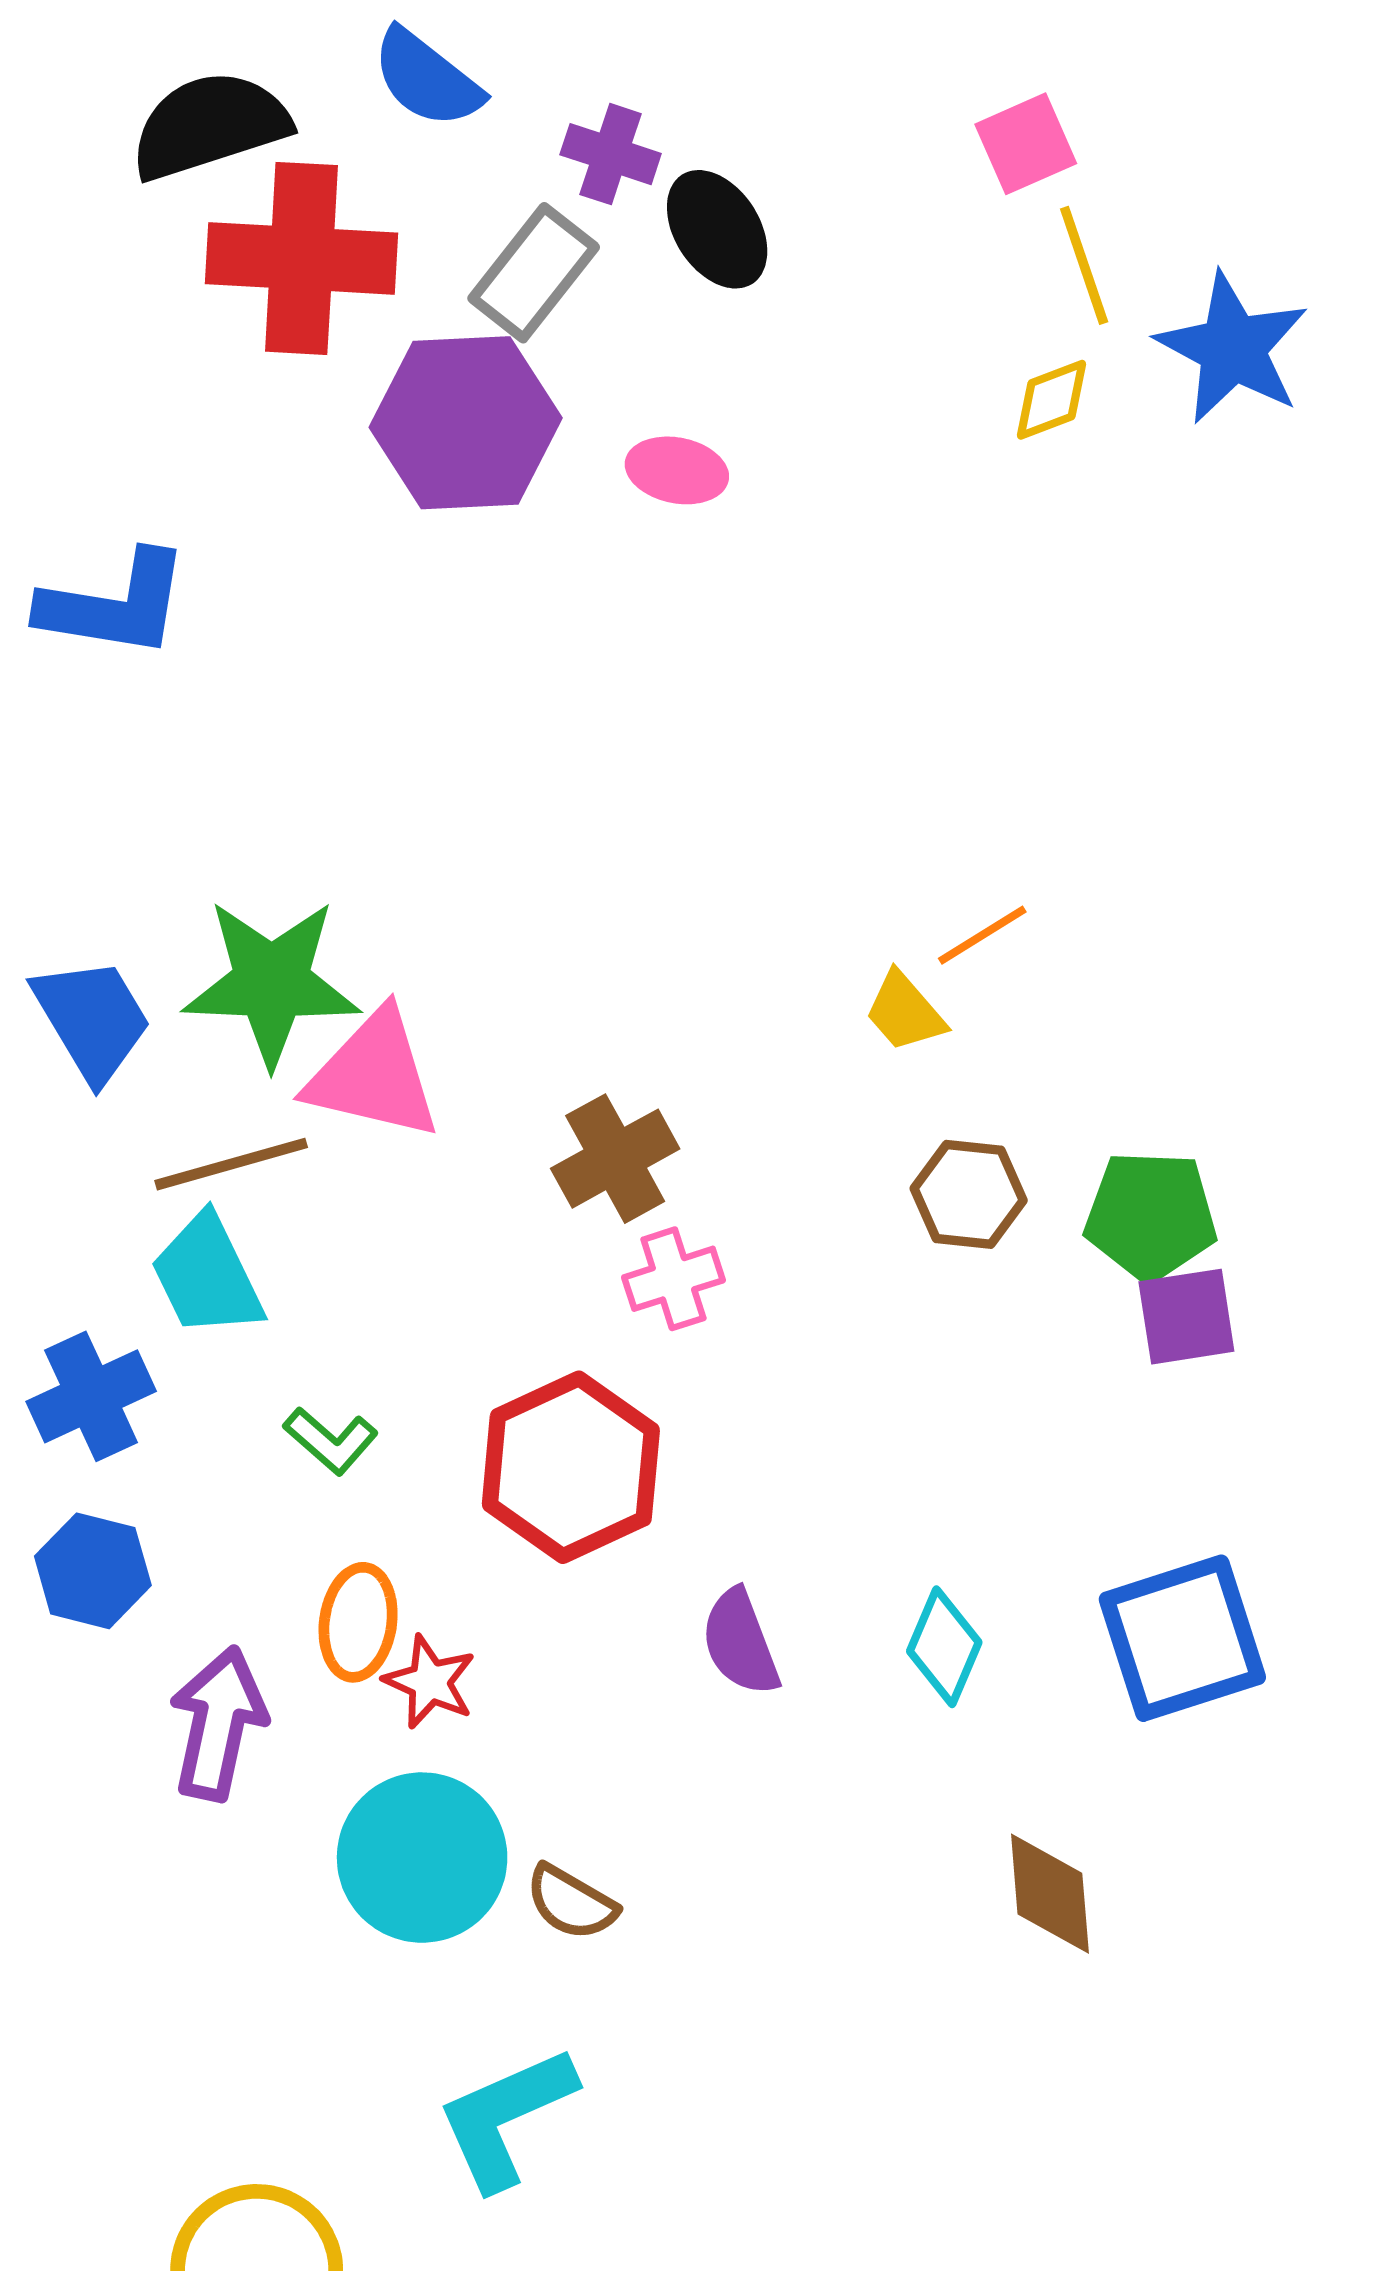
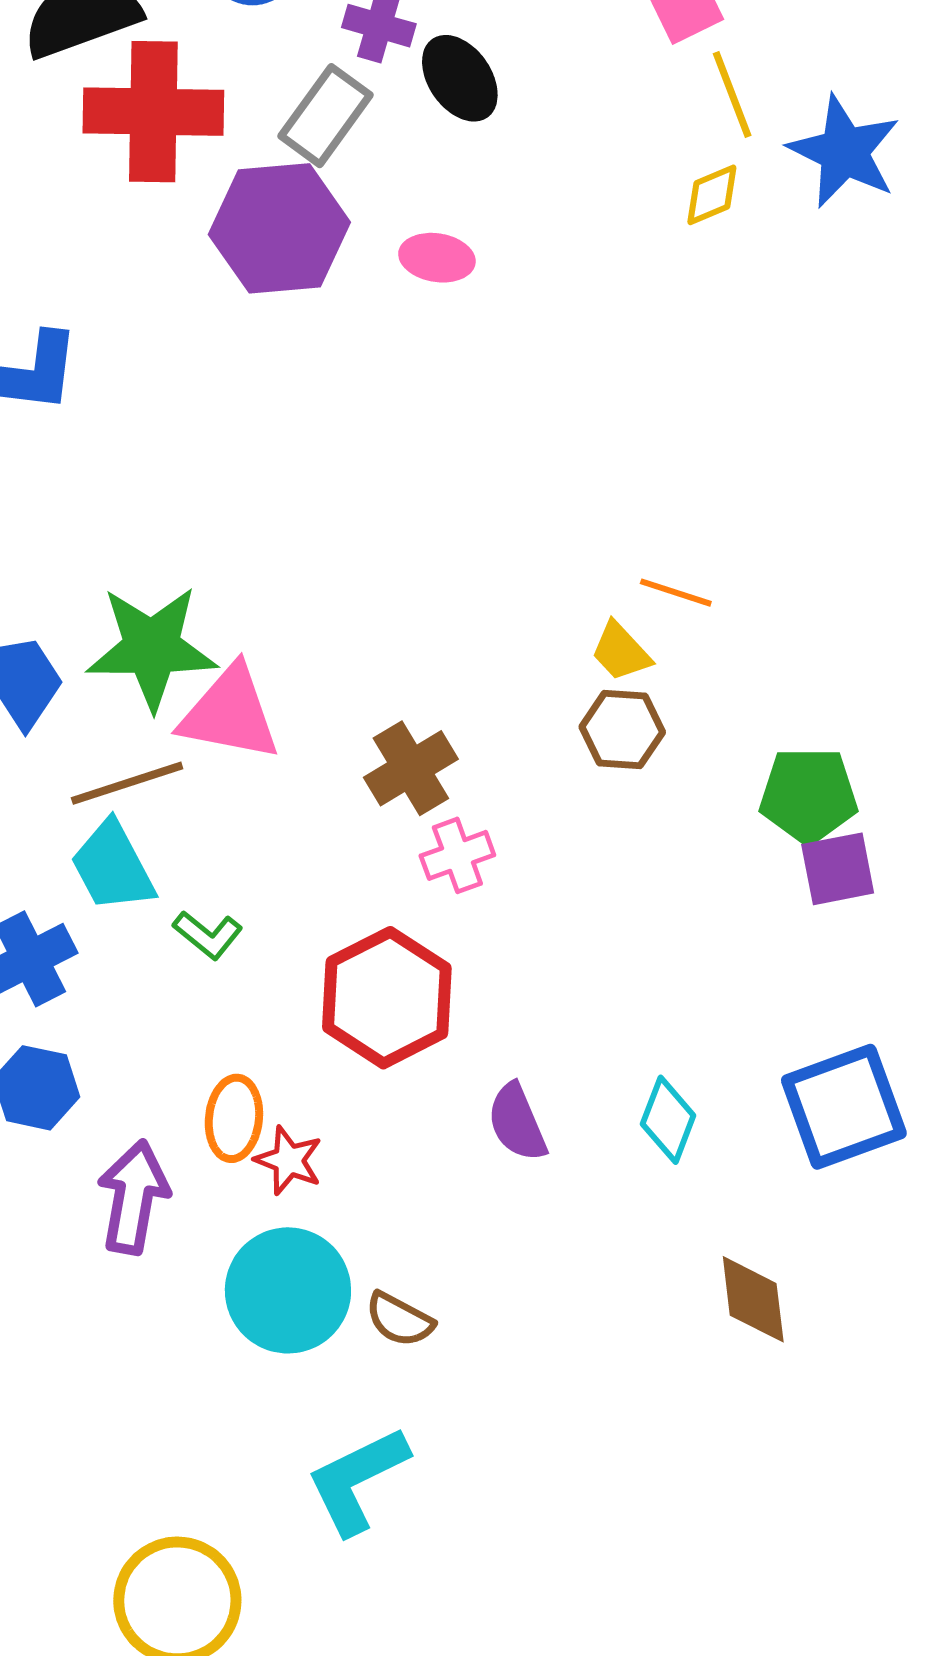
orange line: (982, 935) -> (676, 593), turned 52
brown hexagon: (969, 1194) -> (622, 730), moved
green L-shape: (331, 1441) -> (208, 935), moved

